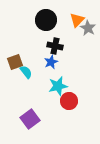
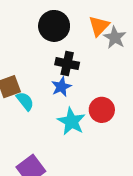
cyan star: (58, 86) -> (71, 121), turned -30
red circle: (69, 101) -> (102, 110), moved

